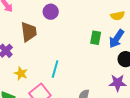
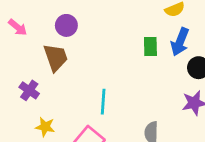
purple circle: (51, 12) -> (66, 25), moved
yellow star: (21, 73) -> (45, 127), moved

